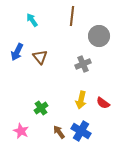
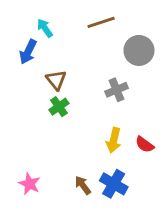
brown line: (72, 16) -> (101, 22), turned 66
blue arrow: (17, 52) -> (28, 52), moved
green cross: (41, 108) -> (59, 107), moved

